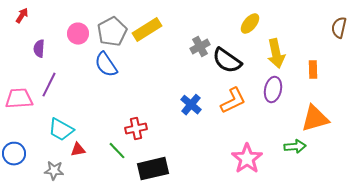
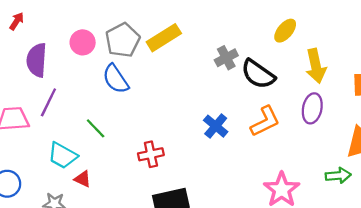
purple semicircle: (39, 49) -> (37, 60), size x1.6
red triangle: (78, 150) -> (83, 179), turned 35
green line: (117, 151) -> (96, 128), moved

